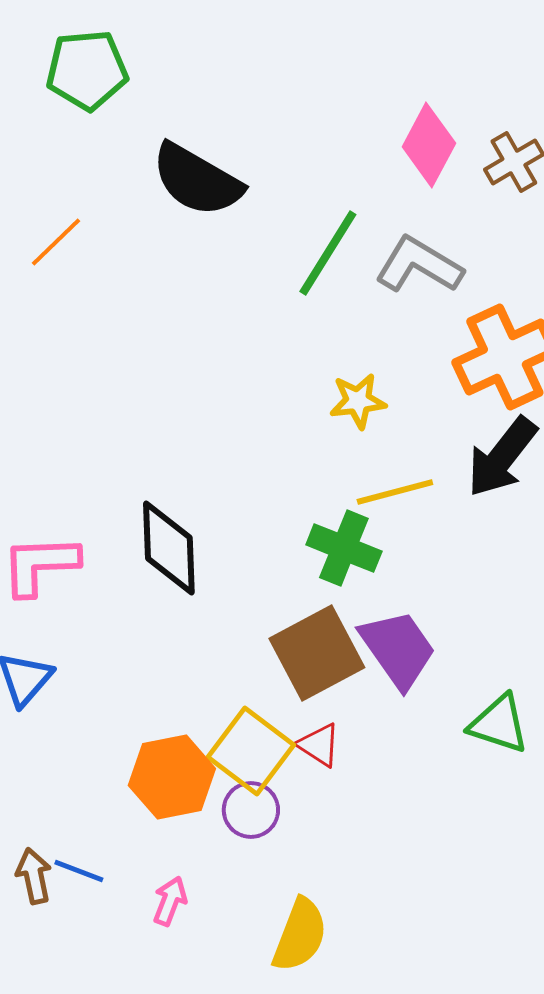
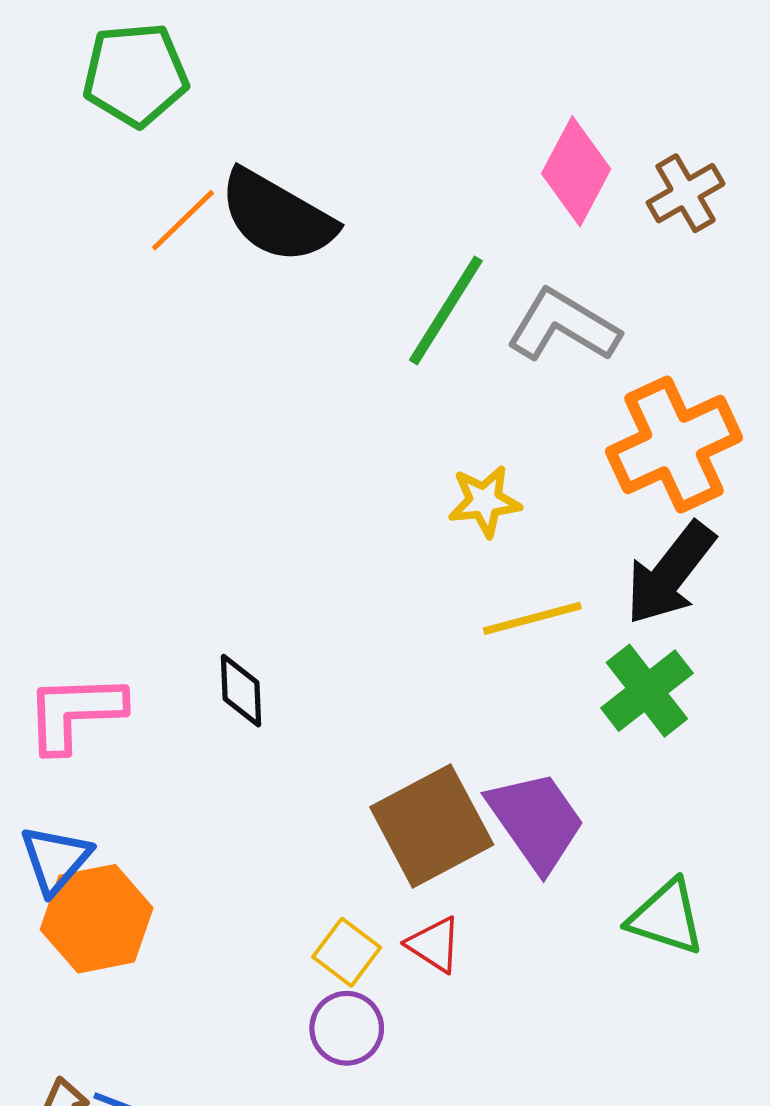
orange line: (56, 242) -> (183, 220), moved
black diamond: (169, 548) -> (241, 691), size x0.6
green cross: (344, 548) -> (647, 691), moved, turned 30
yellow square: (251, 751) -> (347, 952), size x0.6
orange hexagon: (172, 777) -> (97, 919), moved

